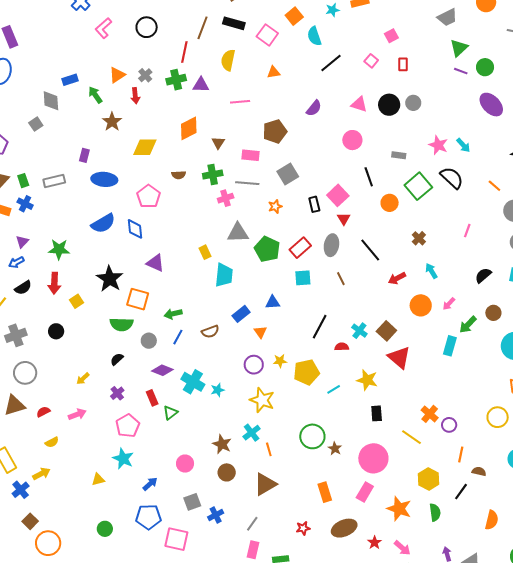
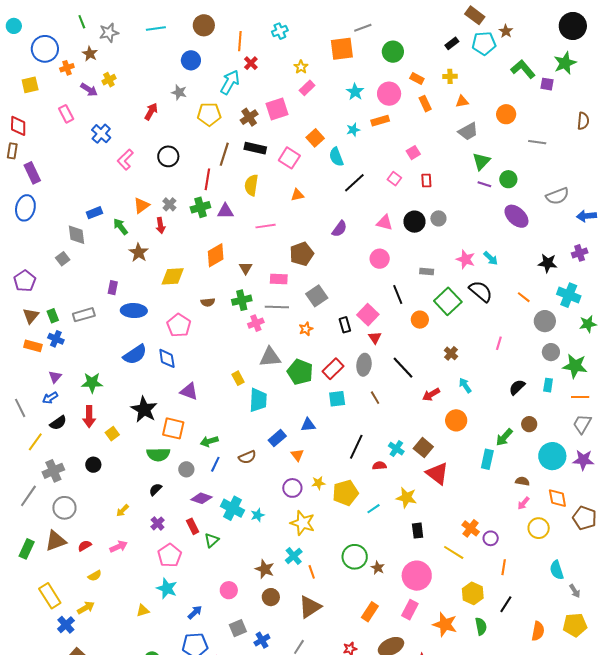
pink arrow: (449, 304) -> (523, 503), moved
brown semicircle: (479, 471) -> (522, 481), moved
orange rectangle: (325, 492) -> (370, 612), turned 54

